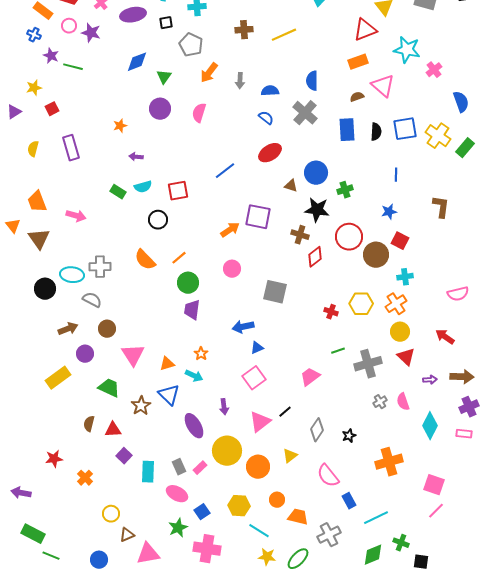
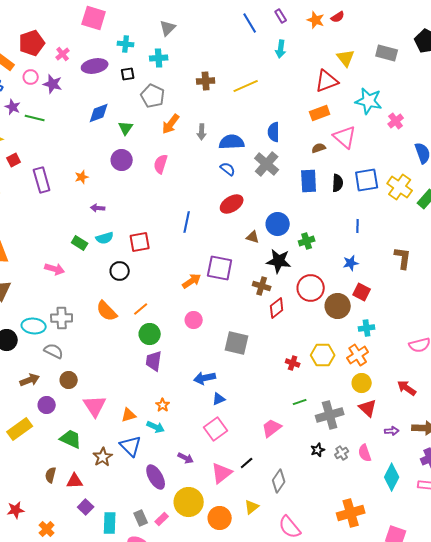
blue semicircle: (270, 91) -> (232, 142), size x1.4
purple rectangle: (71, 148) -> (42, 180), moved
blue line: (225, 171) -> (187, 222), turned -40
pink arrow: (76, 216) -> (55, 269), moved
purple arrow: (224, 407) -> (186, 458), turned -56
black star: (349, 436) -> (318, 450), moved

